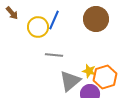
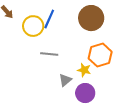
orange hexagon: (105, 77) -> (100, 55), moved
gray triangle: (70, 81) -> (65, 80), size x0.6

